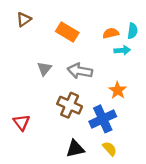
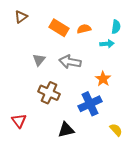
orange semicircle: (111, 33) -> (84, 29), moved
brown cross: (70, 105) -> (49, 93), moved
red triangle: (22, 122) -> (19, 121), moved
yellow semicircle: (110, 149) -> (116, 130), moved

